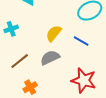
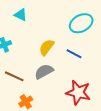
brown line: (20, 61) -> (14, 76), turned 66

